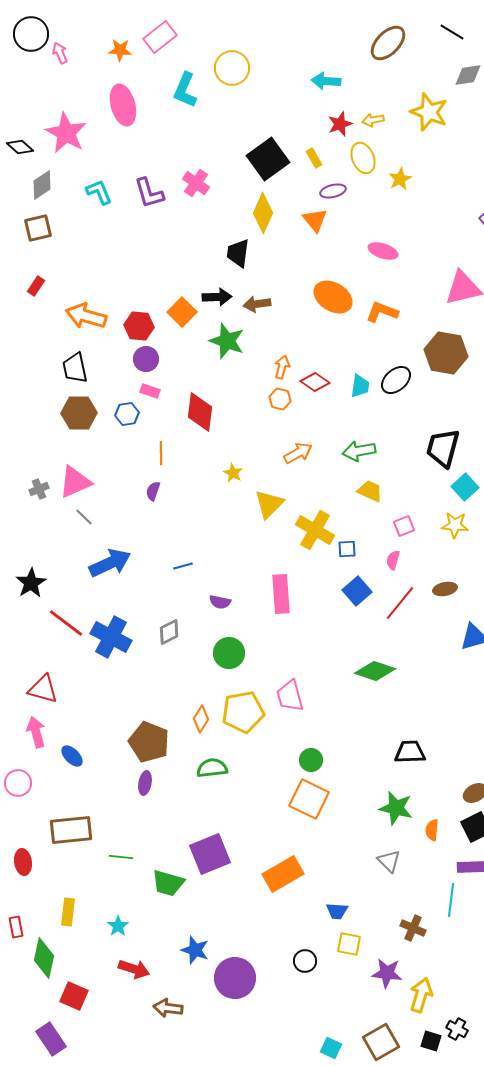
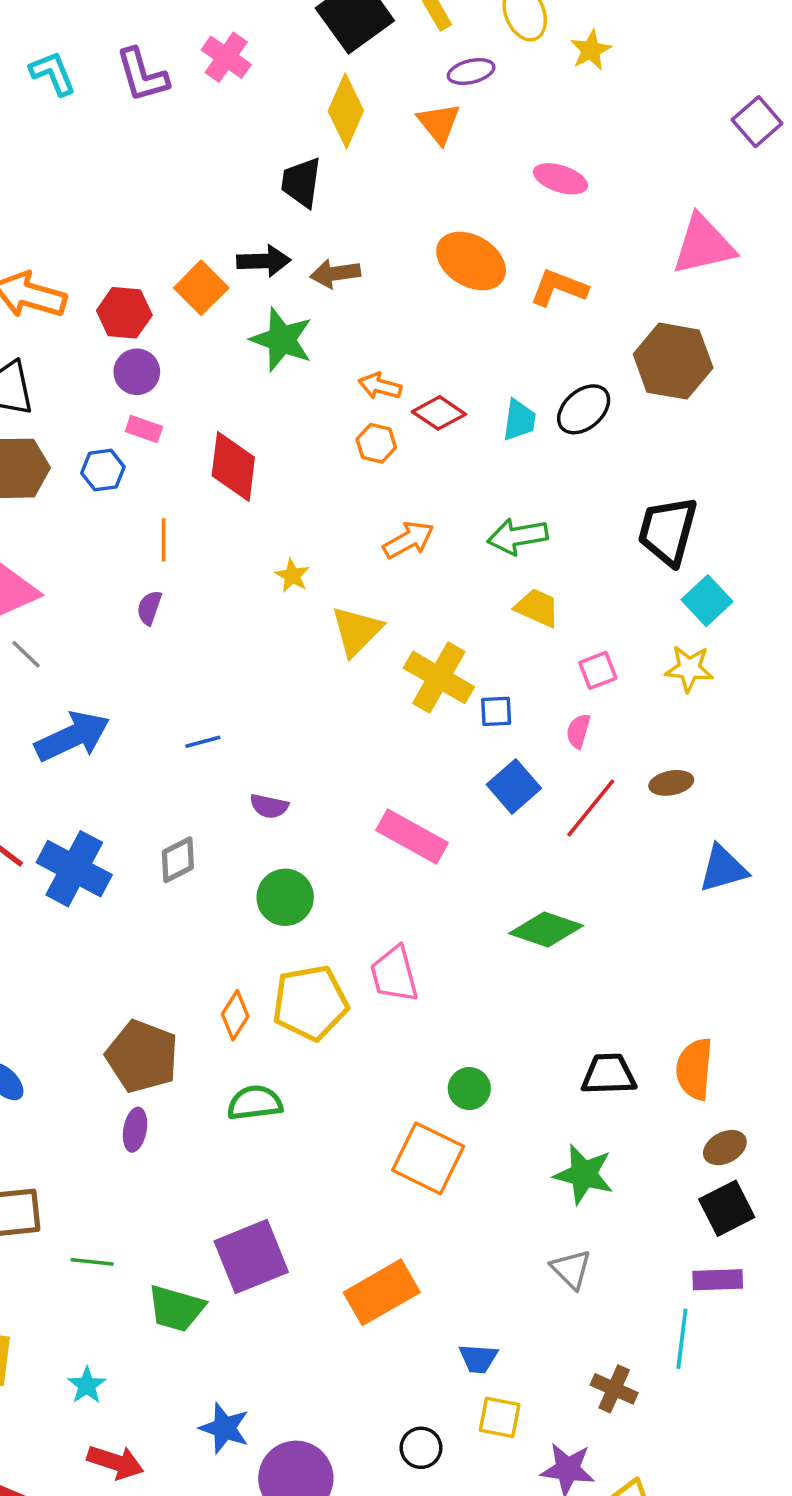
orange arrow: (282, 367) -> (380, 386), turned -90
pink rectangle: (281, 594) -> (412, 837), moved, turned -57
green circle: (311, 760) -> (469, 1089), moved
orange semicircle: (432, 830) -> (694, 1069), moved, size x1.6

